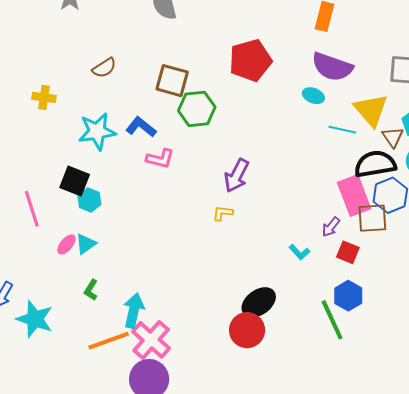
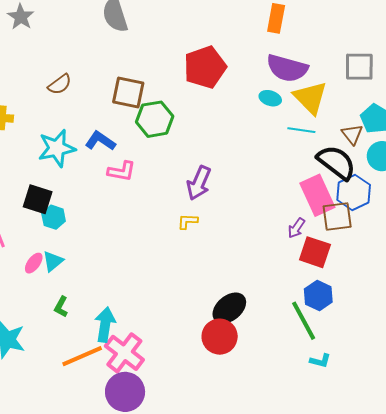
yellow triangle: (371, 110) -> (310, 98), moved
black semicircle: (375, 164) -> (336, 162), turned 51
cyan L-shape: (299, 252) -> (320, 361), moved, turned -30
red square: (348, 252) -> (315, 252), size x1.4

